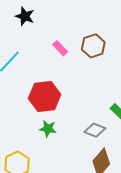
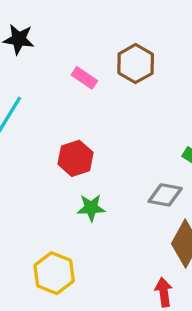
red hexagon: (45, 96) -> (76, 158), size x0.7

